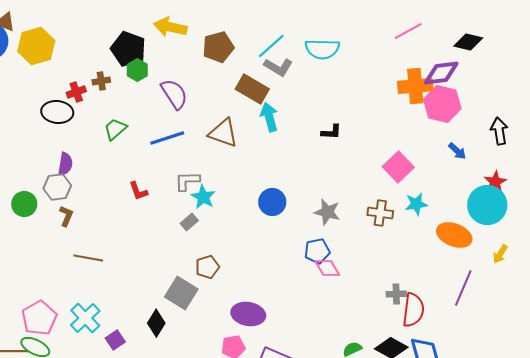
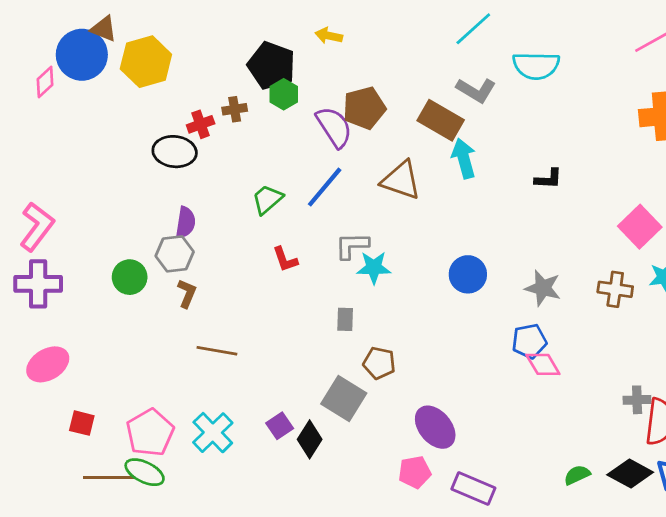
yellow arrow: (170, 27) -> (329, 36), size x0.6
cyan line: (271, 46) -> (473, 29), moved
brown pentagon: (218, 47) -> (364, 108), moved
green trapezoid: (115, 129) -> (267, 199), moved
blue line: (167, 138) -> (325, 187), turned -32
cyan star: (203, 197) -> (374, 268), turned -30
gray rectangle: (189, 222) -> (345, 319), moved, turned -48
brown pentagon: (207, 267) -> (379, 363), turned 30
purple ellipse: (248, 314) -> (435, 427), turned 40
purple square: (115, 340) -> (280, 426), moved

